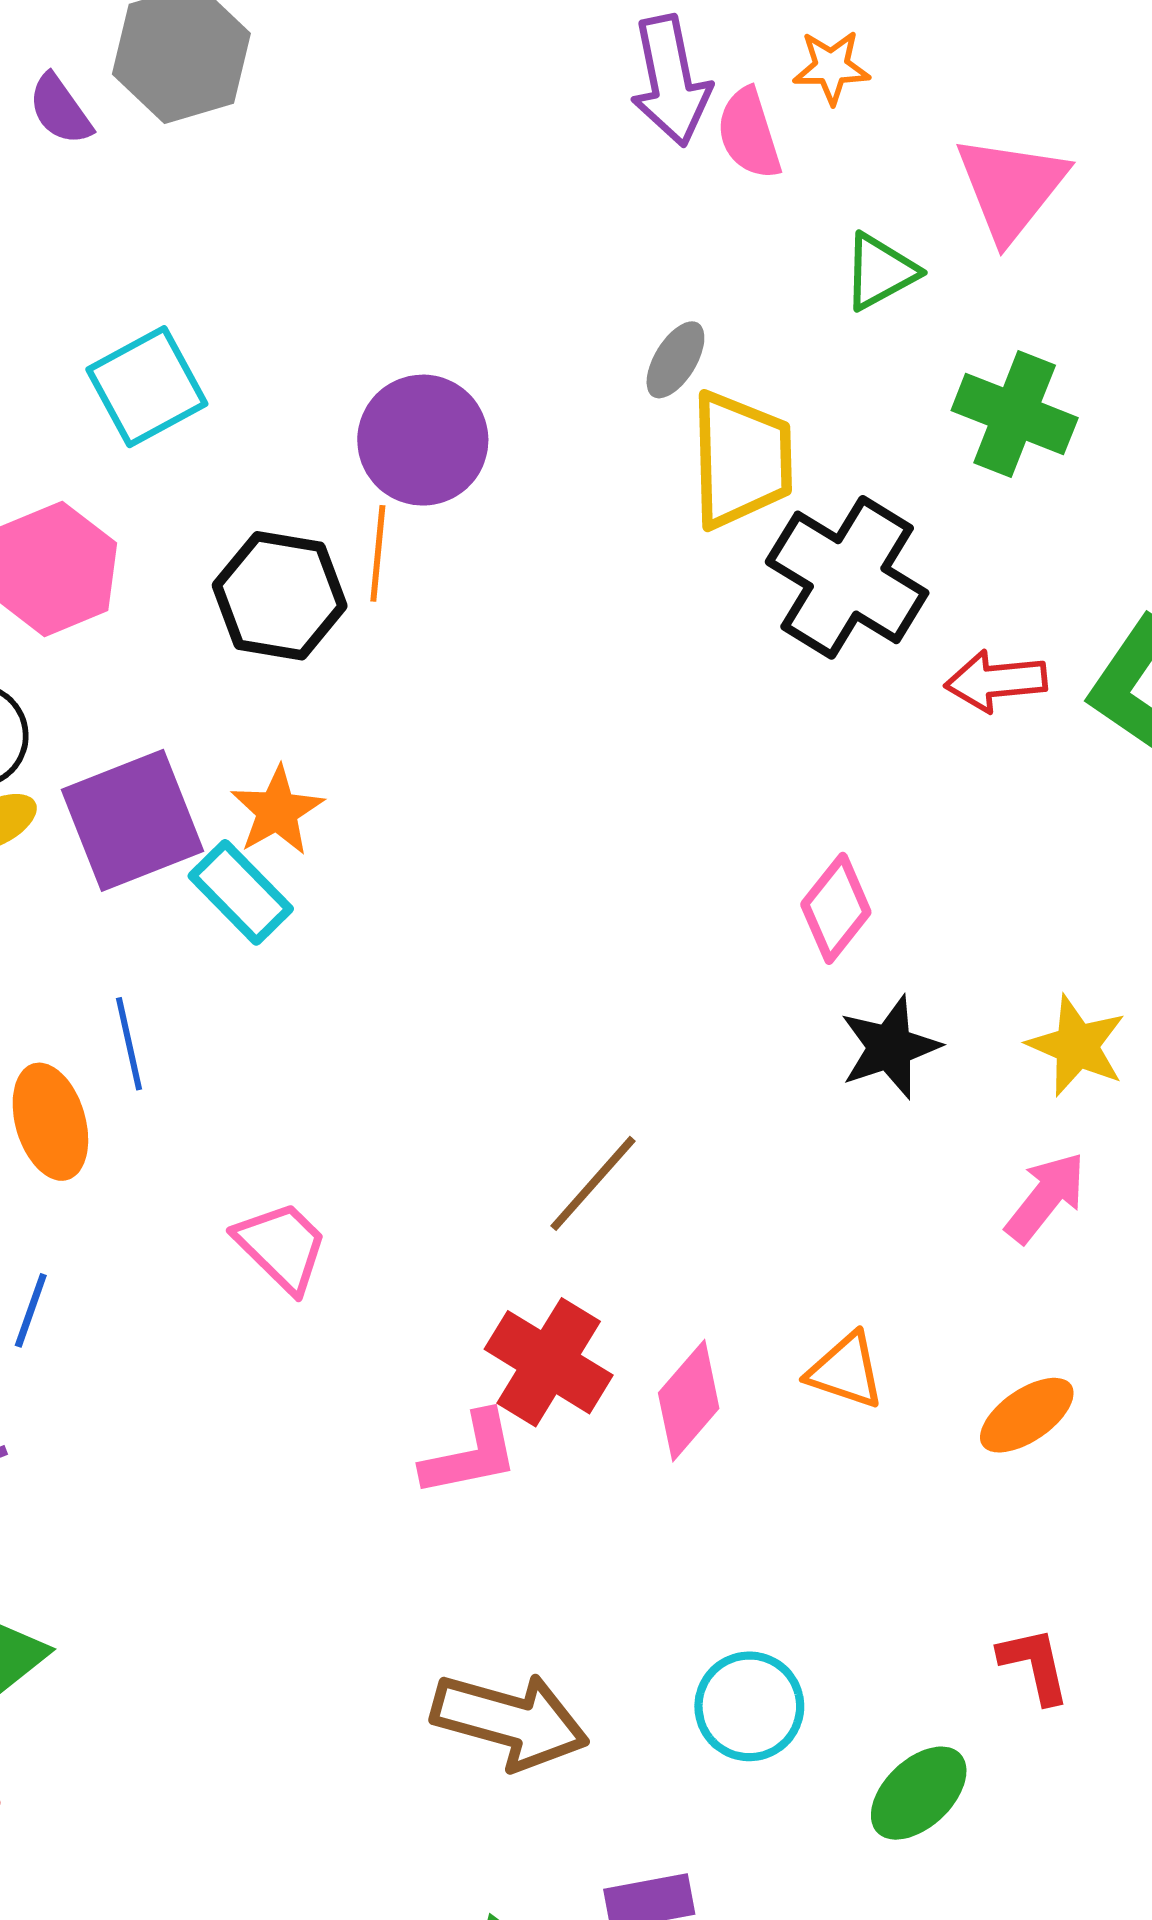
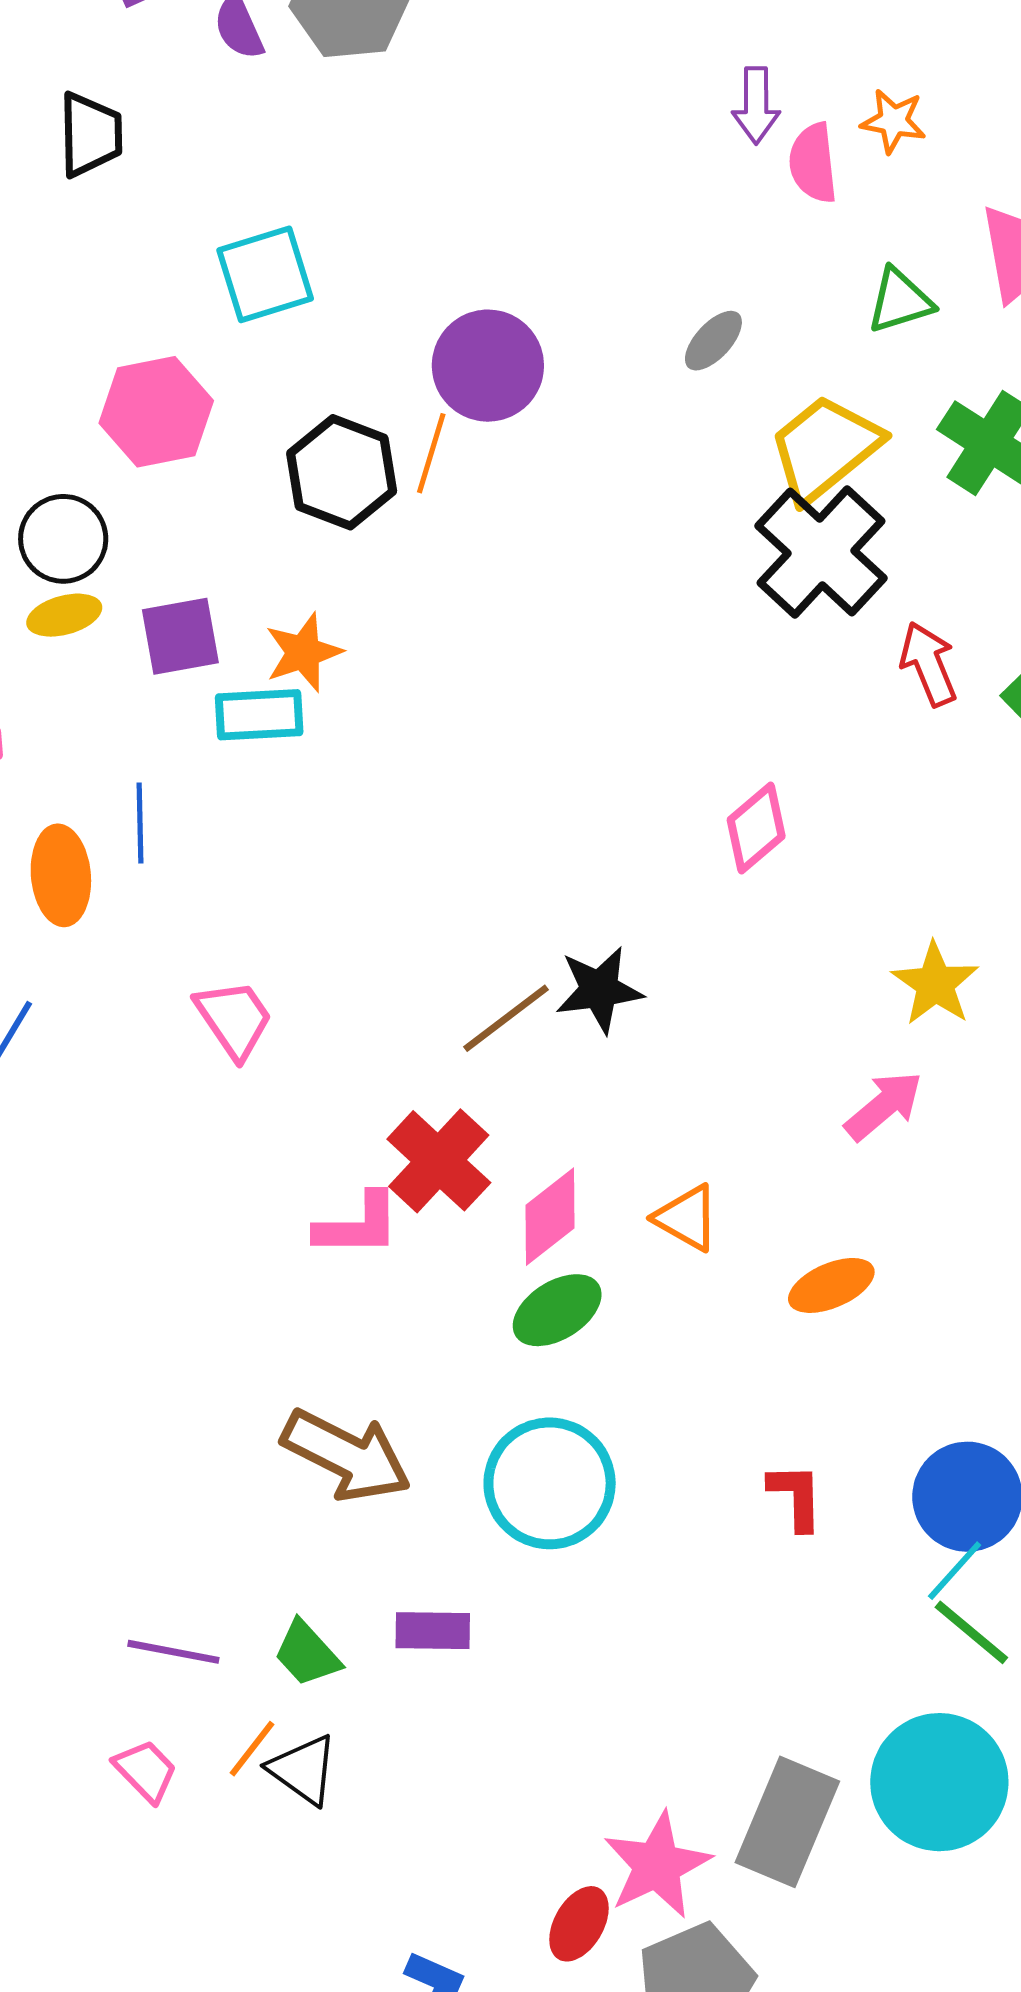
purple arrow: (671, 81) -> (756, 105), size x0.7
yellow trapezoid: (741, 460) -> (825, 448), moved, turned -139
red arrow: (996, 681) -> (929, 664), turned 62
purple square: (132, 820) -> (180, 636), size x0.7
cyan rectangle: (241, 892) -> (259, 715), turned -60
black star: (890, 1047) -> (599, 990), moved
cyan circle: (749, 1706) -> (550, 1483), size x1.4
green ellipse: (919, 1793) -> (557, 1310), moved

